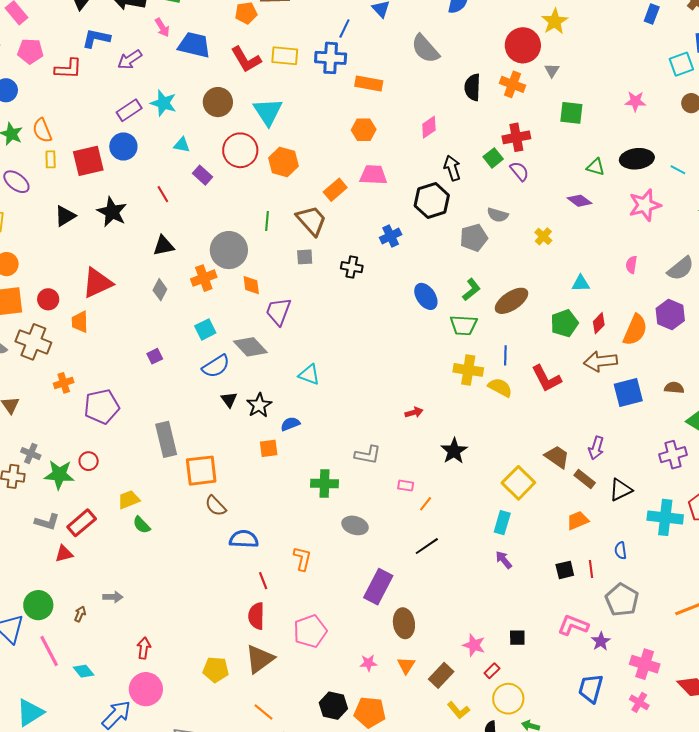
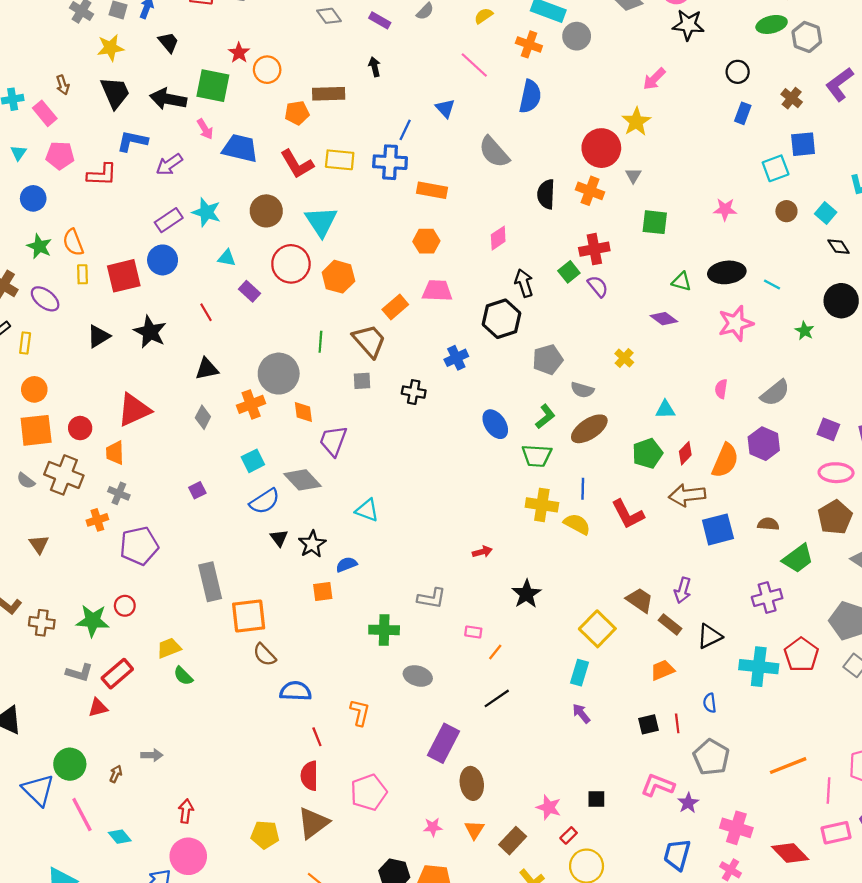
gray semicircle: (498, 215) -> (582, 390), moved
gray cross: (31, 454) -> (119, 493), moved

